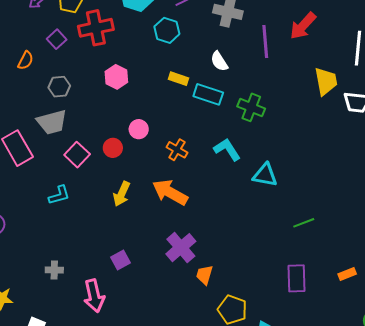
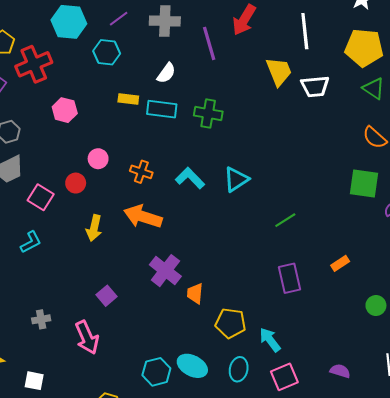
white semicircle: (219, 61) -> (166, 73), turned -100
cyan L-shape: (227, 149) -> (190, 178), moved
cyan triangle: (265, 175) -> (236, 179), turned -32

